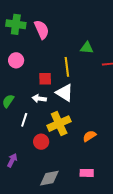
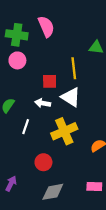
green cross: (16, 24) -> (17, 35), moved
red circle: (41, 142) -> (43, 162), moved
purple arrow: (12, 160) -> (11, 184), moved

